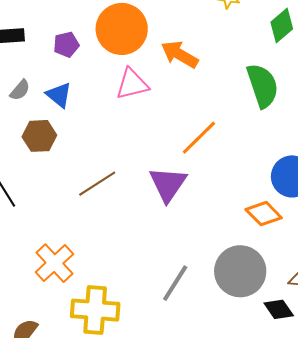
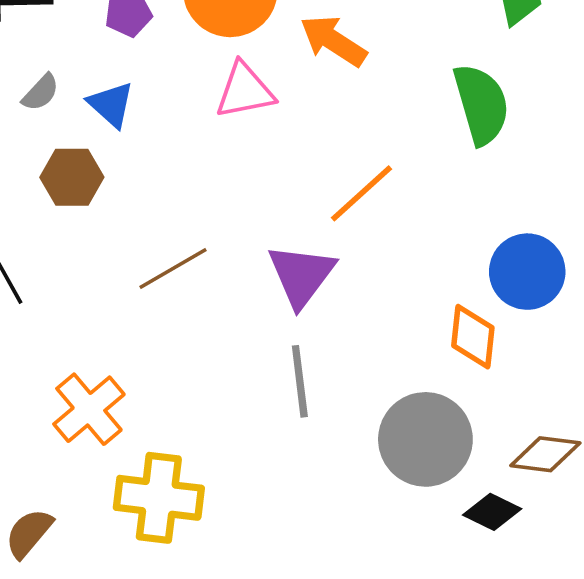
orange diamond: (264, 214) -> (473, 337), turned 48
gray line: (175, 283) -> (300, 381), moved, turned -42
black diamond: (279, 309) -> (492, 512), turned -32

